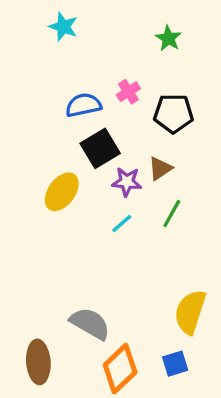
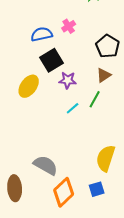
black pentagon: (173, 113) -> (108, 46), moved, turned 30
brown triangle: (160, 168) -> (104, 75), moved
cyan line: (122, 223) -> (73, 108), moved

